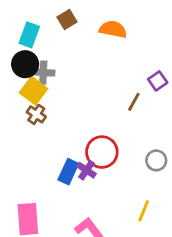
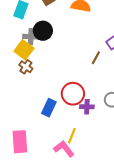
black circle: (25, 64) -> (43, 31), moved
purple cross: (87, 170) -> (87, 107), moved, turned -32
yellow line: (144, 211) -> (72, 136), moved

